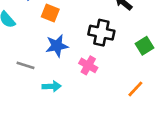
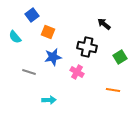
cyan arrow: (52, 86) -> (49, 100), moved
orange line: (135, 89) -> (113, 90), turned 56

